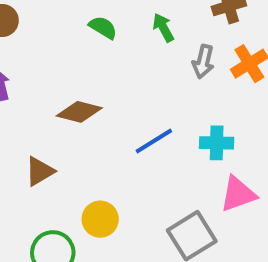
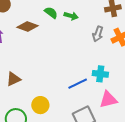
green arrow: (163, 28) -> (71, 16), moved, turned 128
brown diamond: (79, 112) -> (28, 26), moved
blue line: (154, 141) -> (78, 84), moved

